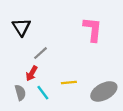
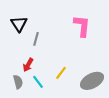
gray line: (41, 53) -> (36, 39), moved, turned -32
yellow line: (69, 82) -> (61, 73), turned -48

